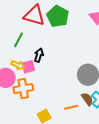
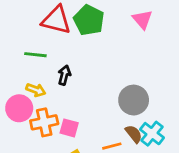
green line: (19, 40) -> (35, 55), turned 70
pink square: (28, 67) -> (69, 128), moved, turned 32

